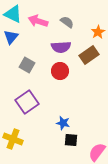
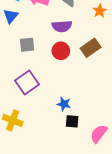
brown rectangle: (89, 55) -> (91, 48), moved
gray square: (27, 65) -> (27, 45), turned -35

